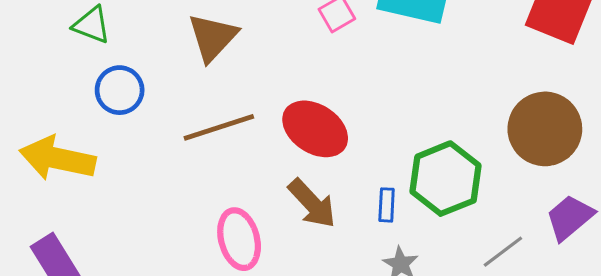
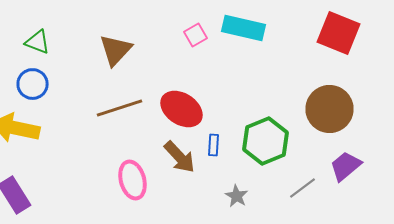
blue circle: (120, 90) -> (32, 84), moved
blue rectangle: (387, 205) -> (214, 145), moved

